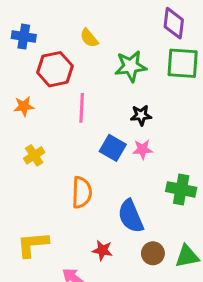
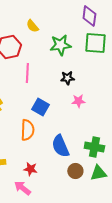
blue square: (113, 148) -> (40, 107), moved
pink star: (143, 149) -> (78, 101), moved
green cross: (181, 189) -> (94, 147), moved
red star: (102, 250) -> (30, 169), moved

